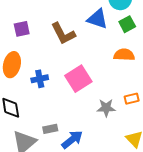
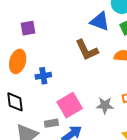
brown L-shape: (63, 34) -> (87, 50), moved
pink square: (78, 79) -> (70, 105), moved

